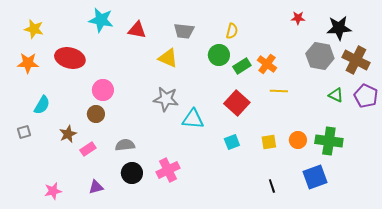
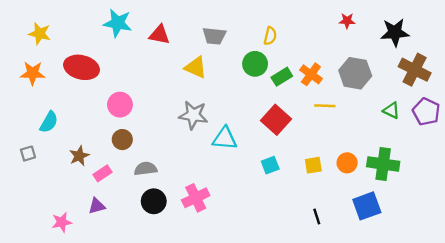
gray hexagon: (320, 56) -> (355, 73), moved
brown circle: (96, 114) -> (122, 140), moved
purple triangle: (96, 187) -> (97, 206), moved

